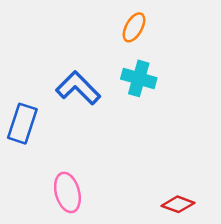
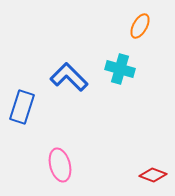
orange ellipse: (134, 27) -> (140, 26), moved

